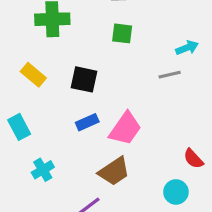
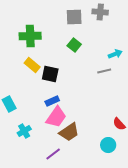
green square: (122, 33) -> (74, 45), turned 32
yellow rectangle: (33, 75) -> (32, 65), moved
pink trapezoid: (125, 129) -> (56, 117), moved

